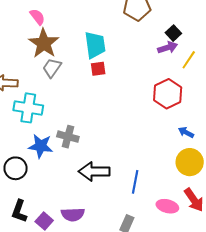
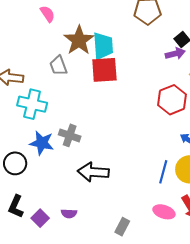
brown star: (44, 43) -> (79, 40), moved
gray trapezoid: (52, 68) -> (58, 66), turned -60
red square: (98, 69) -> (104, 70), size x1.8
blue line: (135, 182) -> (163, 172), moved
purple semicircle: (73, 214) -> (69, 213), size x0.7

